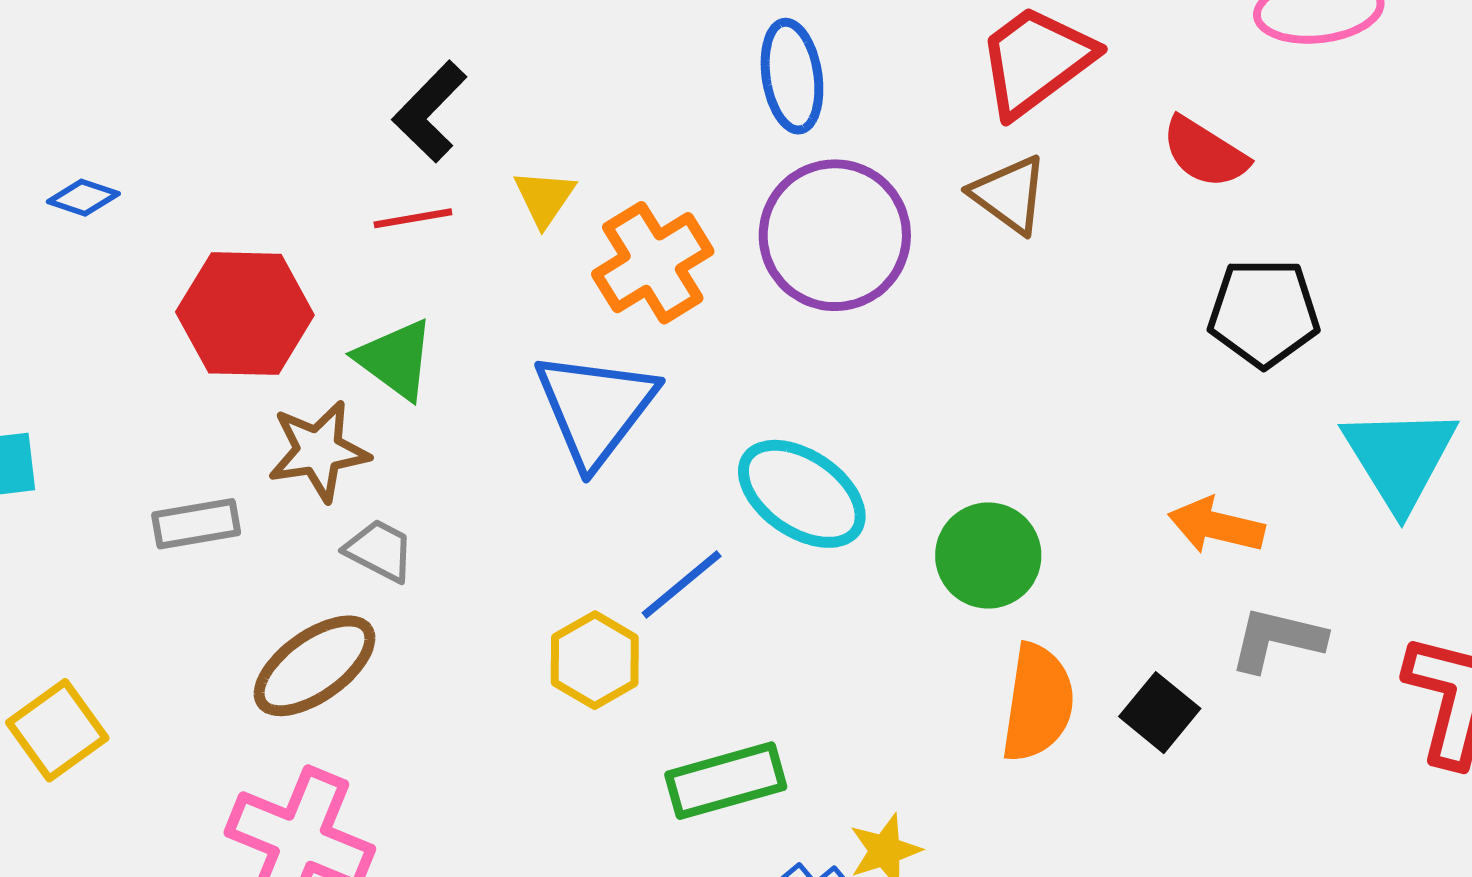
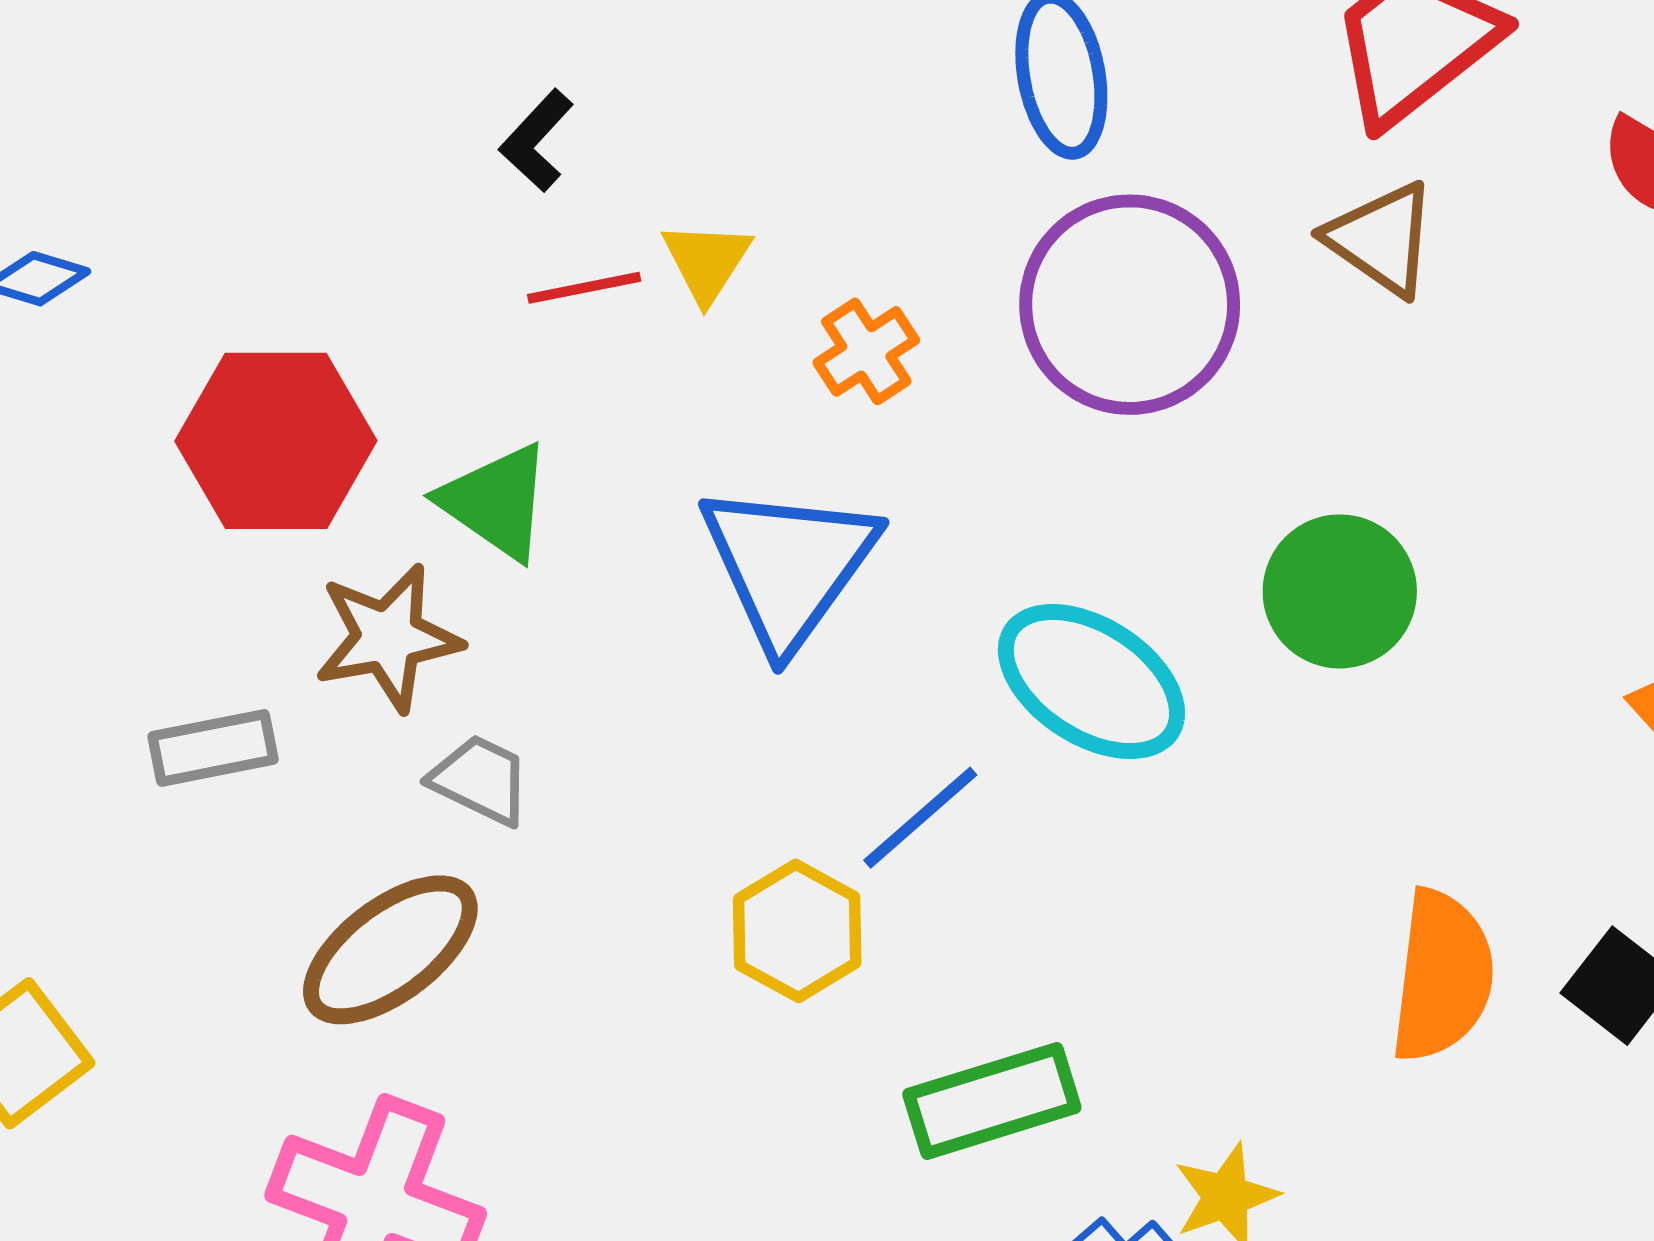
black L-shape: (430, 112) -> (536, 141), size x0.7
red line: (413, 218) -> (584, 288), moved
orange cross: (653, 263) -> (866, 351), size x0.6
green circle: (988, 555) -> (1340, 591), moved

